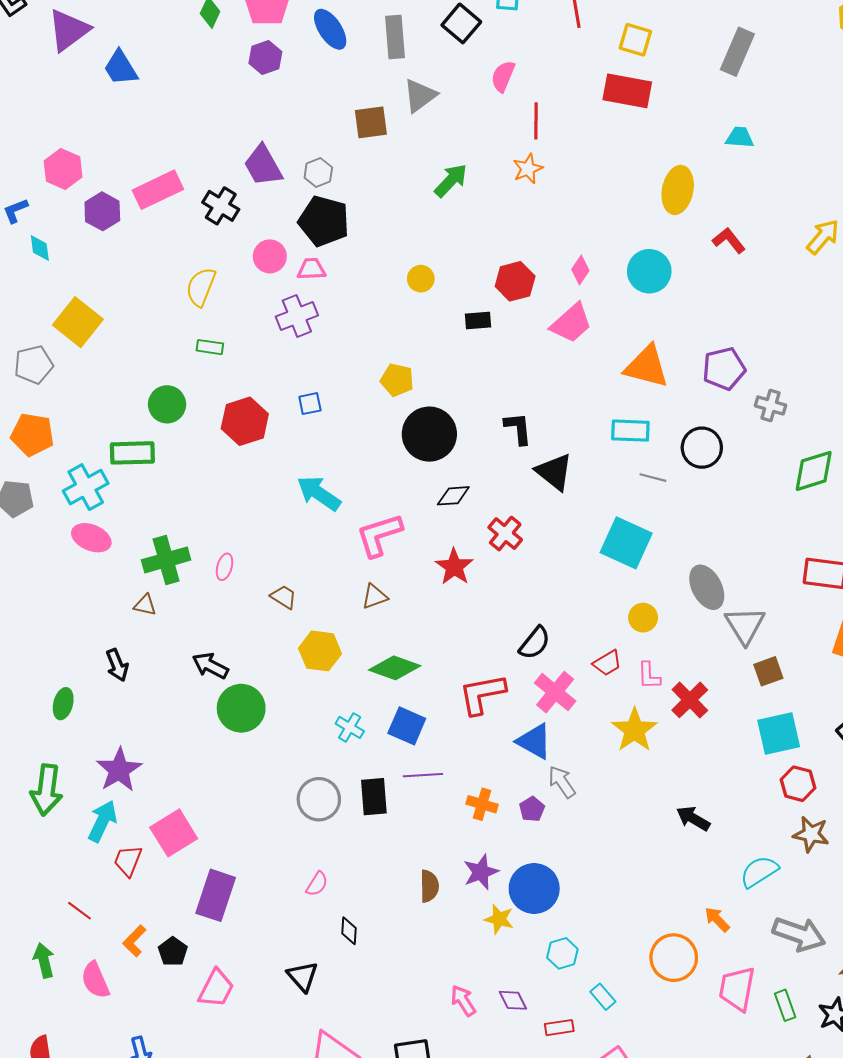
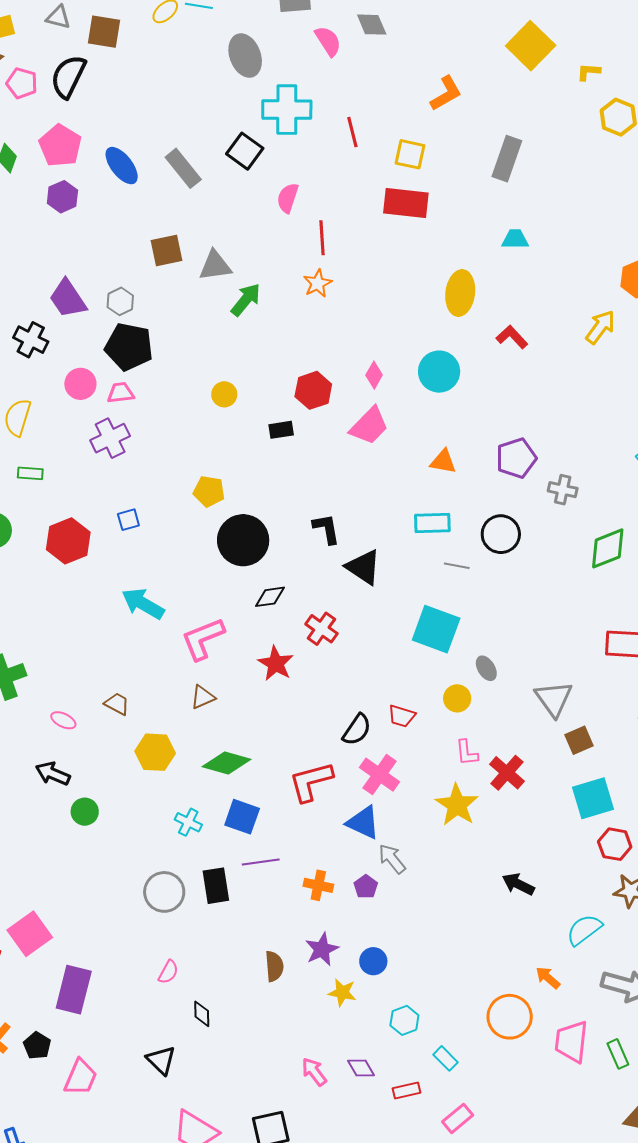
gray rectangle: (395, 37) -> (183, 168), turned -30
gray triangle: (420, 96) -> (215, 266), moved, turned 33
orange triangle: (647, 367) -> (443, 462), size x0.6
pink ellipse: (224, 567) -> (63, 720), moved, turned -75
gray ellipse: (707, 587) -> (486, 668), moved, size x0.6
red trapezoid: (607, 663) -> (402, 716), moved, turned 52
green circle: (241, 708) -> (85, 812), size x0.6
blue circle: (534, 888) -> (373, 961), size x0.6

